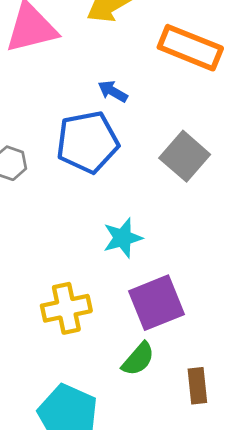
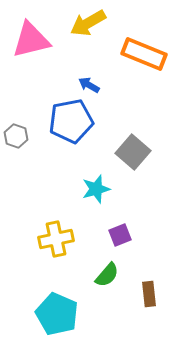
gray square: (185, 156) -> (133, 152), moved
purple square: (156, 303) -> (120, 235), size x0.6

